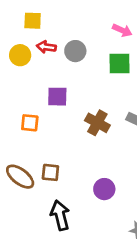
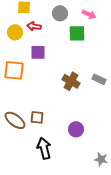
gray circle: (75, 51) -> (60, 13), moved
green square: (119, 63) -> (77, 33), moved
purple square: (57, 97) -> (38, 52), moved
orange square: (30, 123) -> (14, 70), moved, size x1.5

